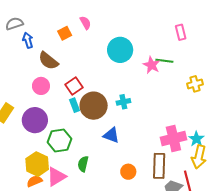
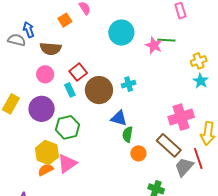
gray semicircle: (14, 24) -> (17, 40), moved, turned 36
brown semicircle: (48, 61) -> (51, 49), turned -30
cyan rectangle: (75, 105) -> (70, 90), moved
cyan star: (196, 139) -> (201, 81), moved
green semicircle: (83, 164) -> (128, 134), moved
brown rectangle: (159, 166) -> (169, 145), turned -45

